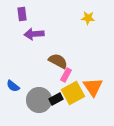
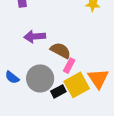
purple arrow: (34, 34) -> (35, 37), moved
gray circle: (39, 100) -> (40, 78), moved

